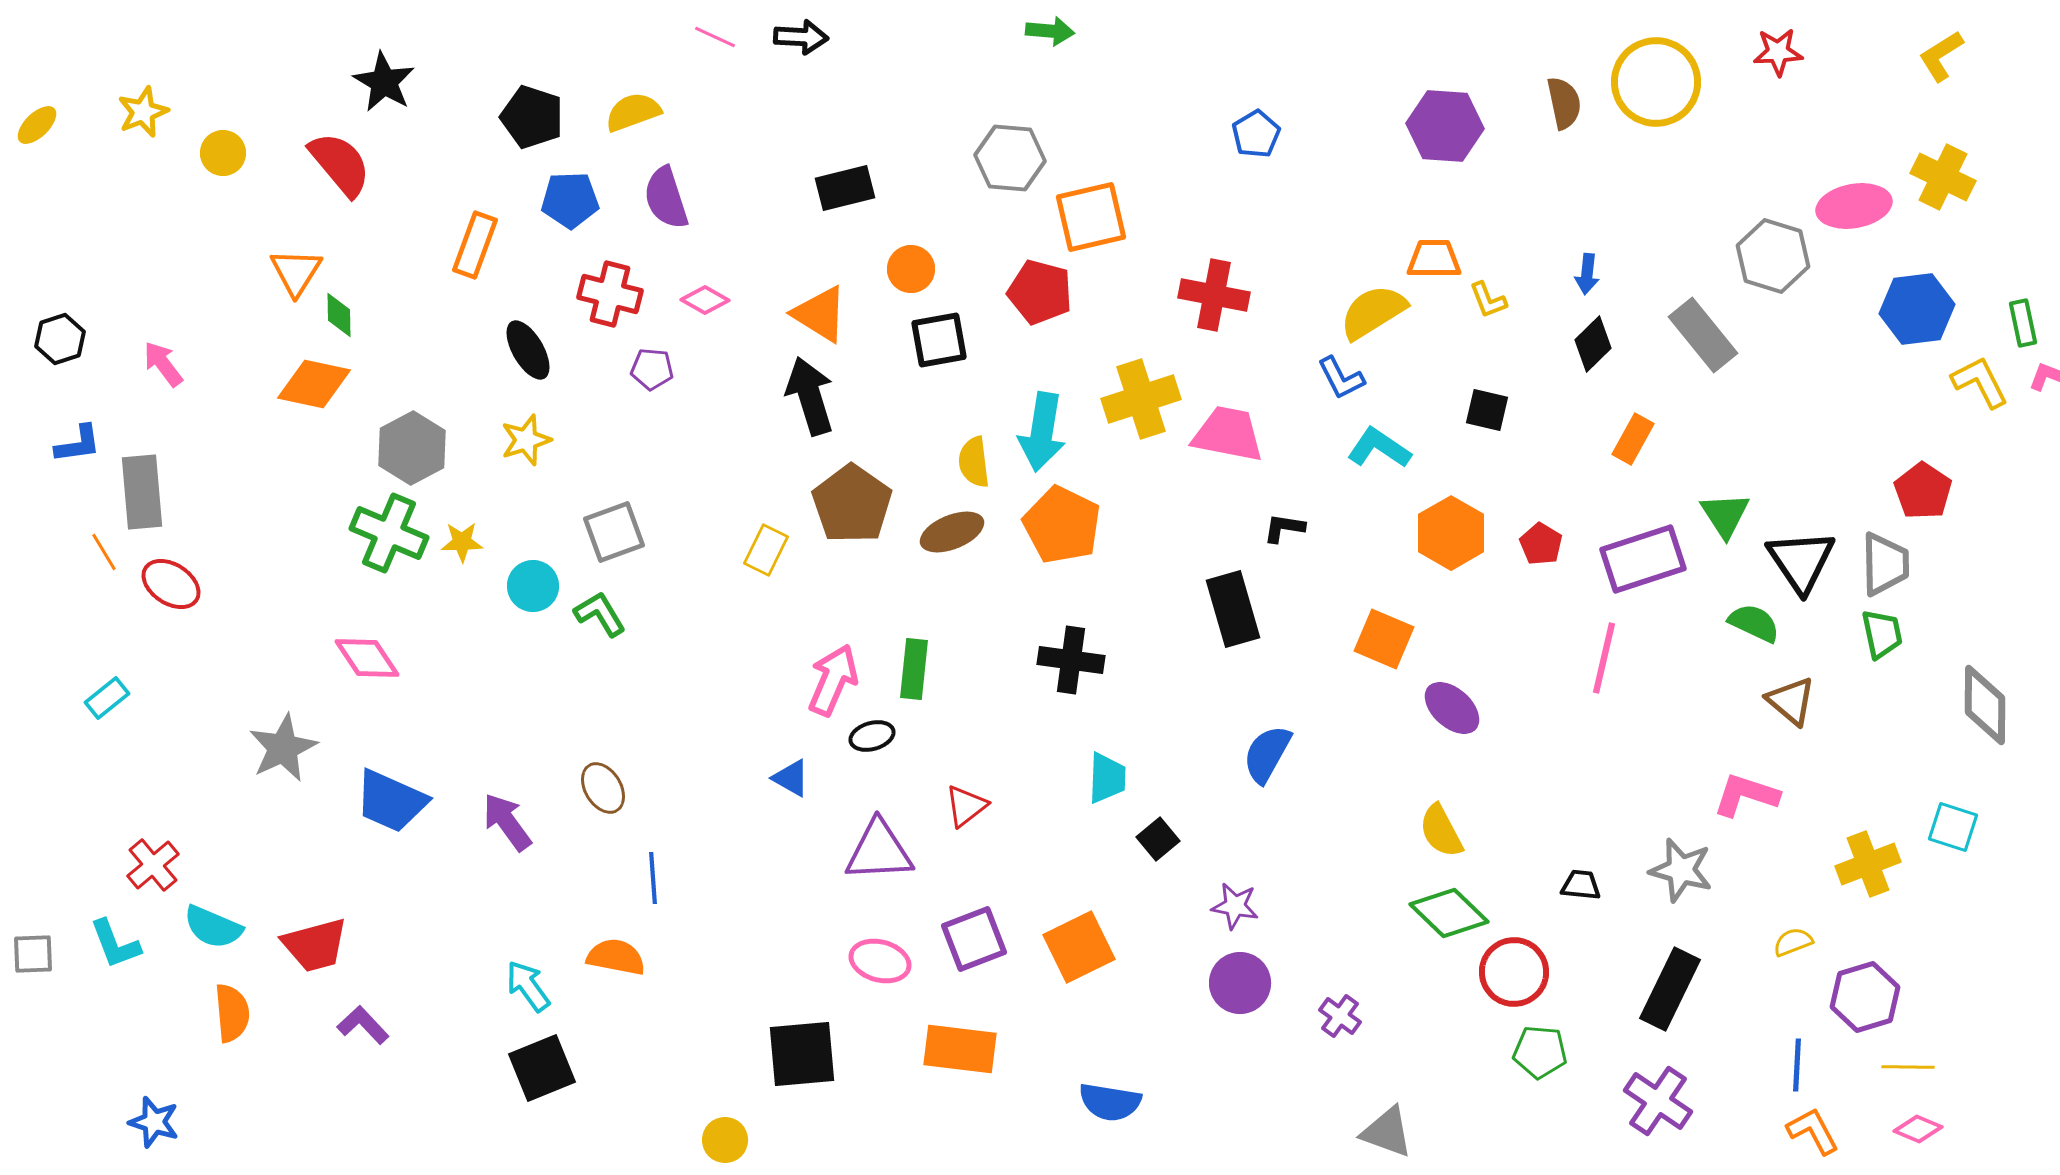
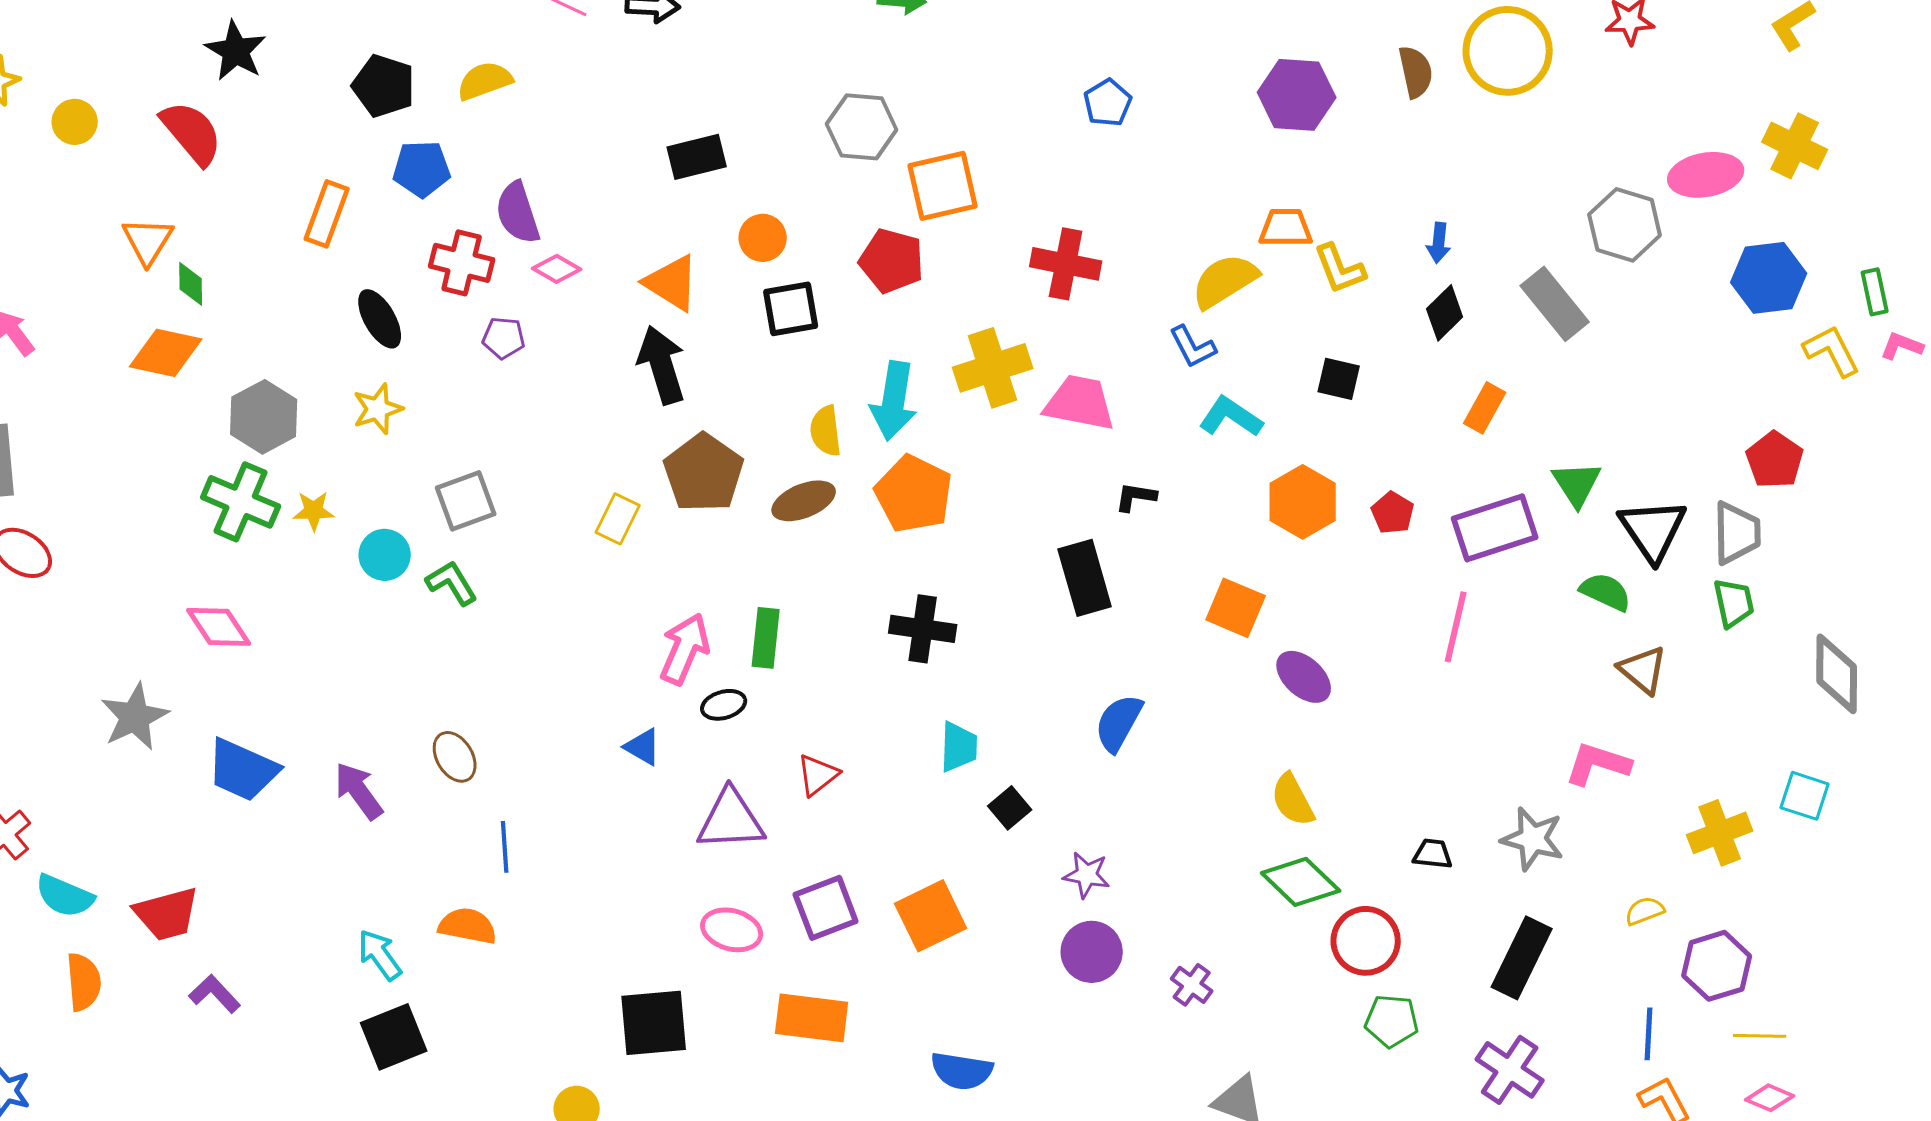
purple semicircle: (666, 198) -> (518, 213), moved
yellow L-shape: (1488, 300) -> (1340, 269), size x1.4

